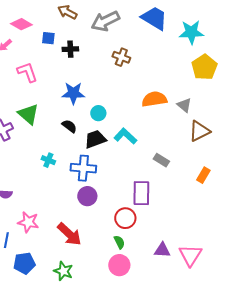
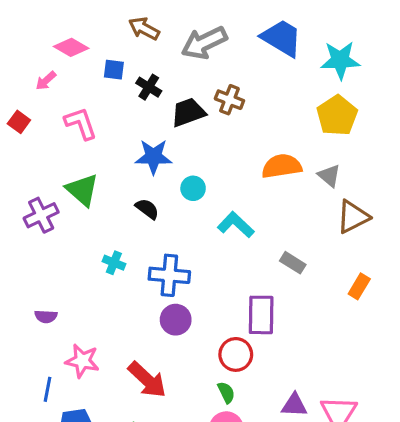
black cross: (70, 49) -> (149, 87), turned 35
yellow pentagon: (204, 67) -> (337, 116), moved
black trapezoid: (95, 139) -> (188, 112), moved

